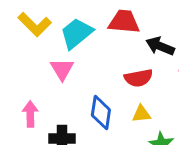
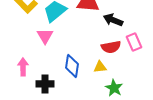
red semicircle: (138, 78) -> (111, 47), moved

